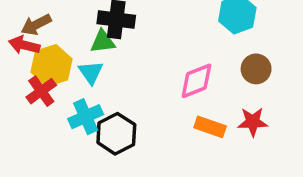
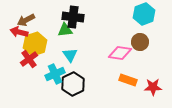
brown circle: (256, 69) -> (140, 42), moved
cyan triangle: (91, 72) -> (70, 55), moved
pink diamond: (196, 81) -> (120, 53), turned 30
red star: (253, 122) -> (153, 87), moved

